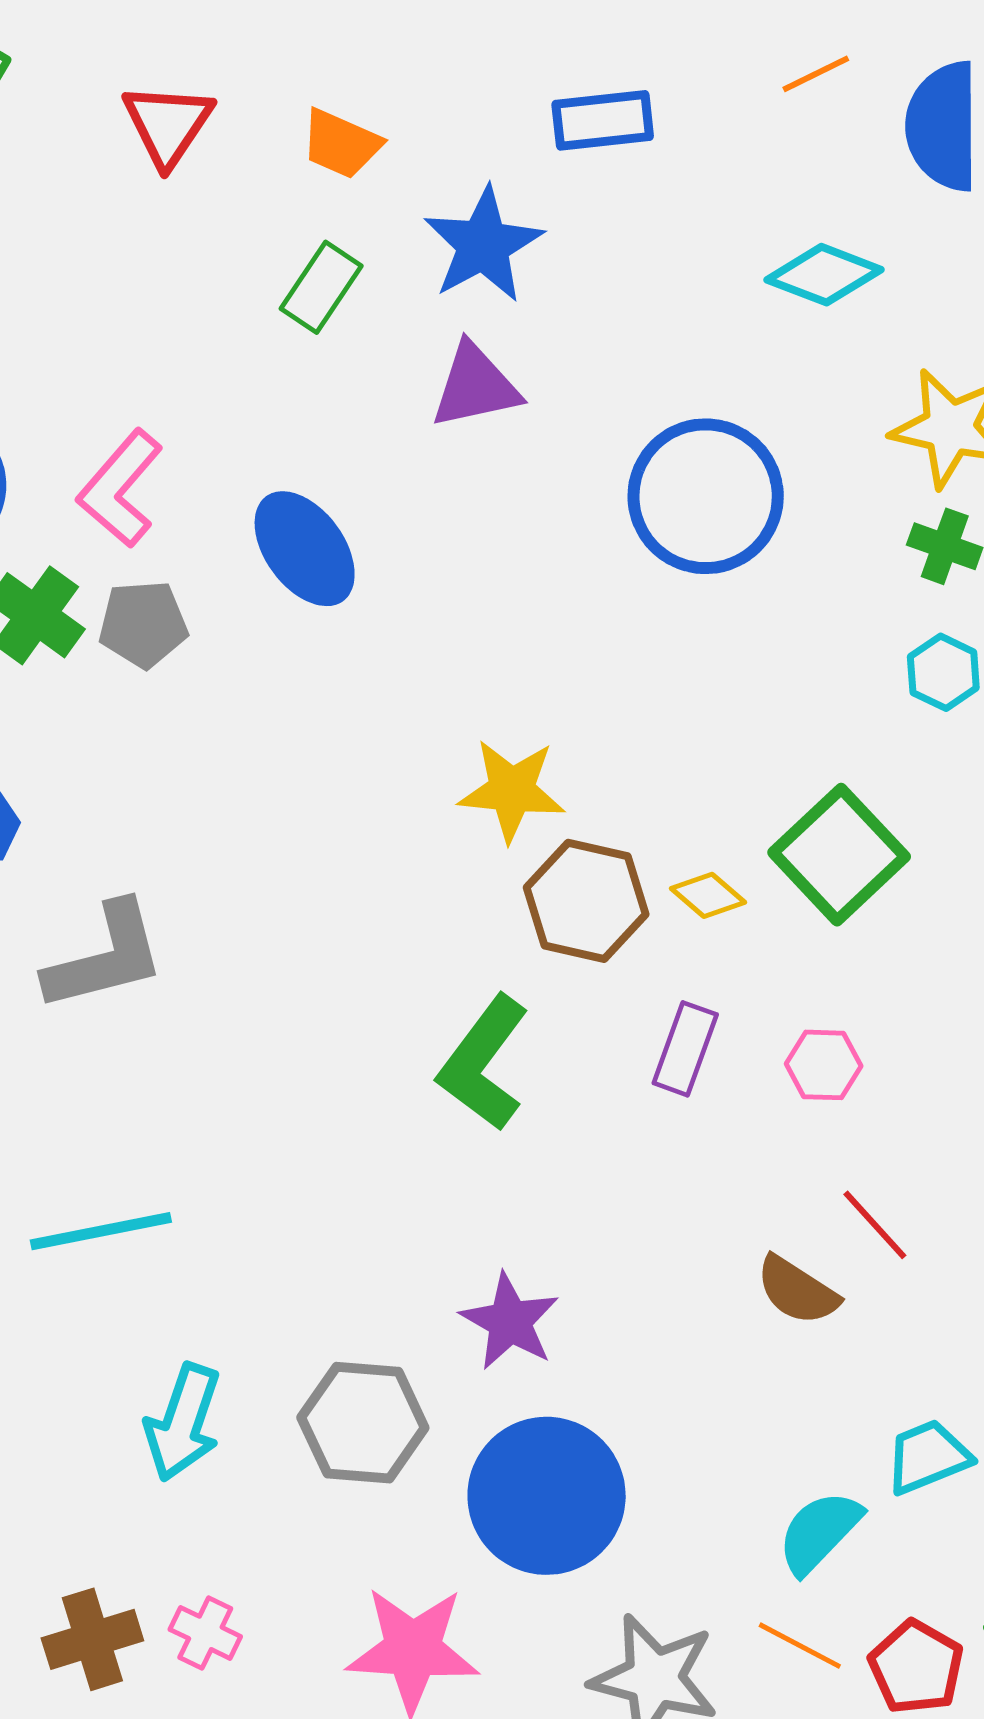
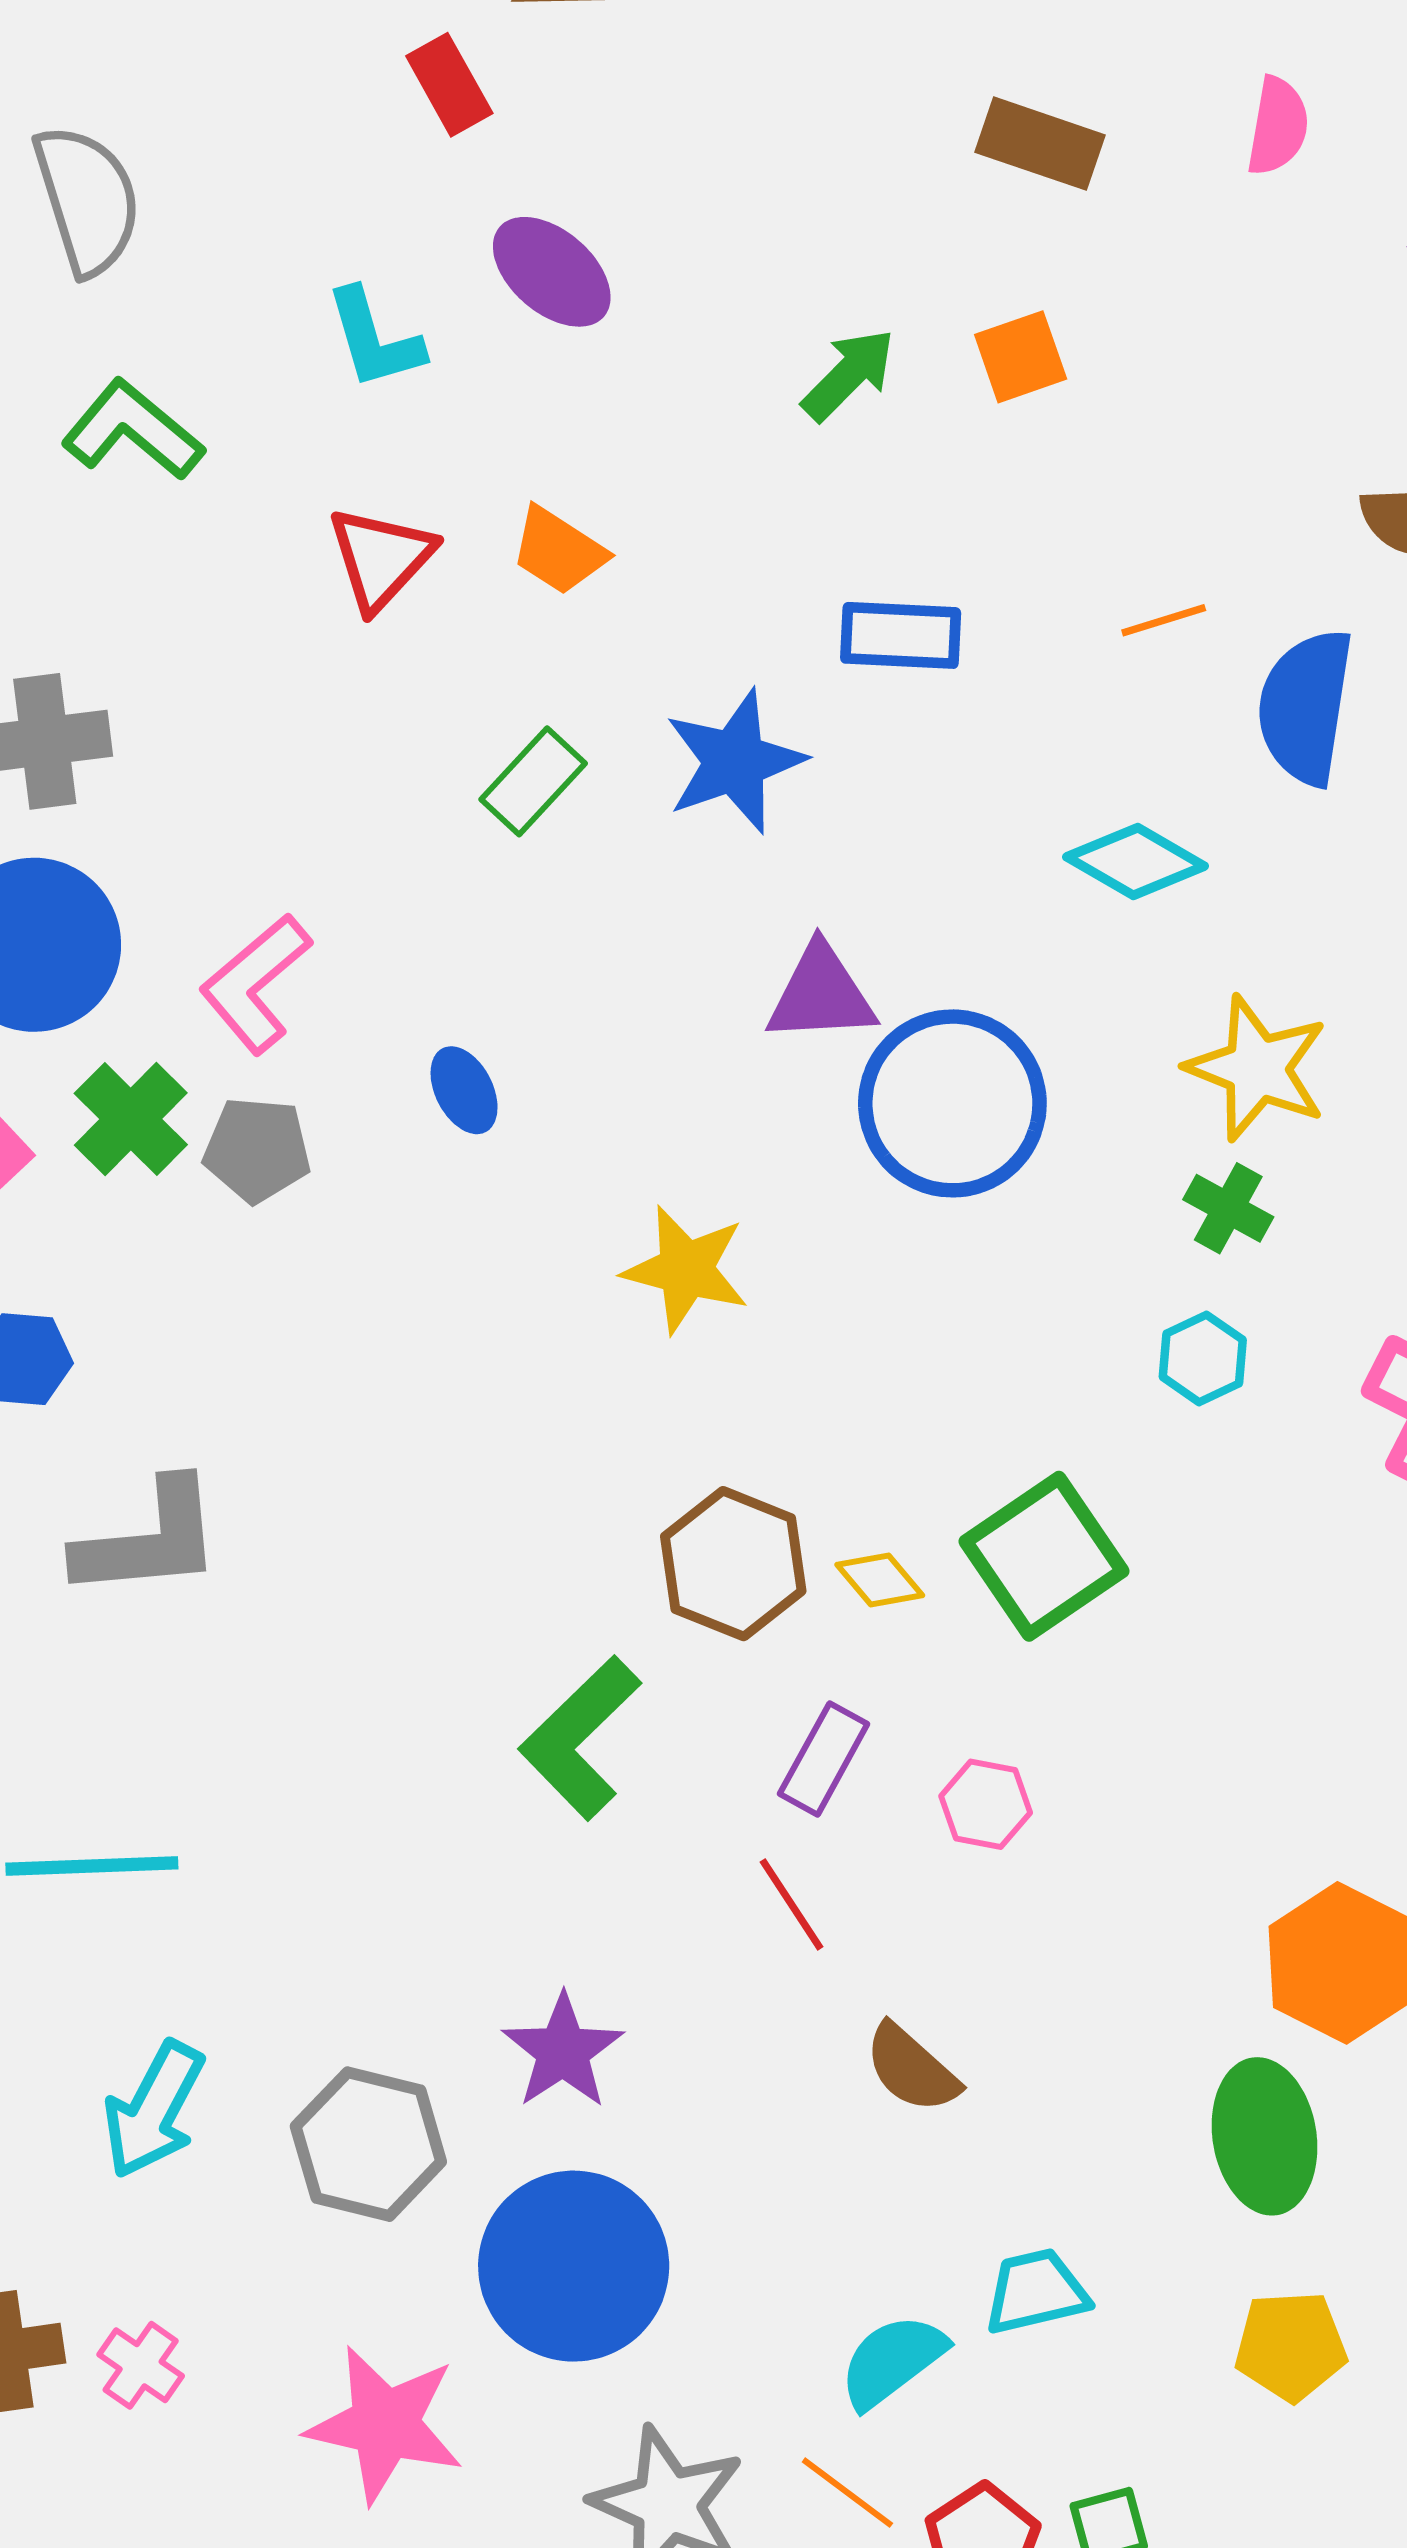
orange trapezoid: (341, 144) -> (559, 551), moved
purple triangle: (475, 386) -> (821, 994), moved
blue ellipse: (305, 549) -> (464, 1090), size x0.6
yellow star: (512, 790) -> (686, 1269), moved
red line: (875, 1225) -> (791, 1904), moved

